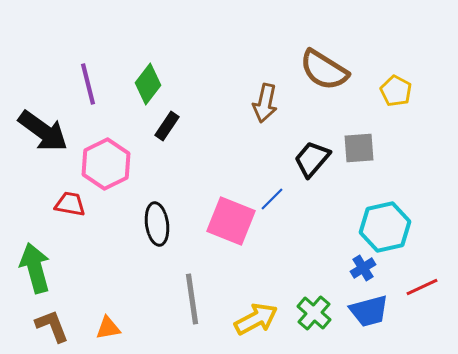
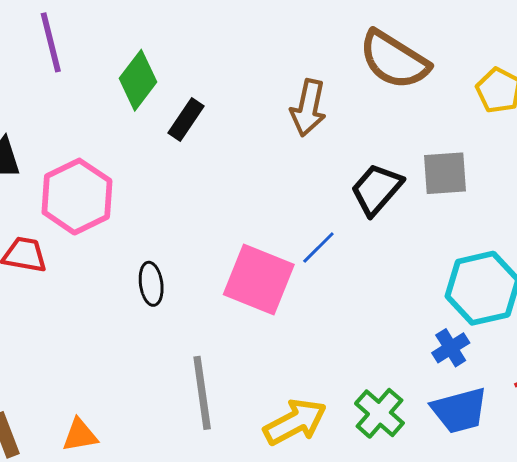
purple line: (88, 84) -> (51, 42), moved
black rectangle: (167, 126) -> (186, 119), moved
black ellipse: (157, 224) -> (151, 284), size x0.7

